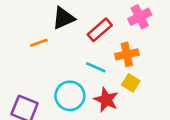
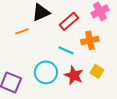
yellow square: (131, 83) -> (97, 71), moved

